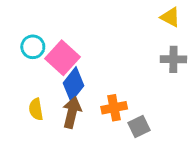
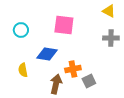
pink square: (63, 58) -> (64, 25), moved, turned -35
blue diamond: (73, 84) -> (47, 54), turned 60
brown arrow: (72, 112) -> (56, 84), moved

